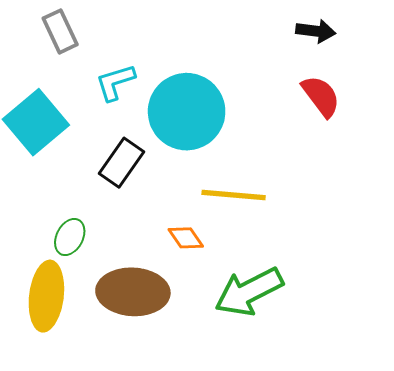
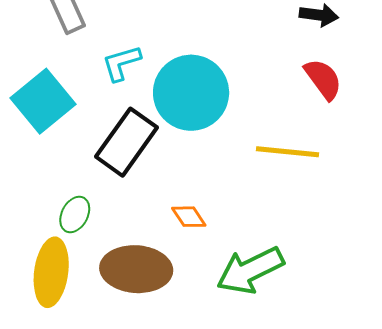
black rectangle: (122, 163) -> (127, 142), size x1.4
yellow line: (234, 195) -> (287, 152), moved

